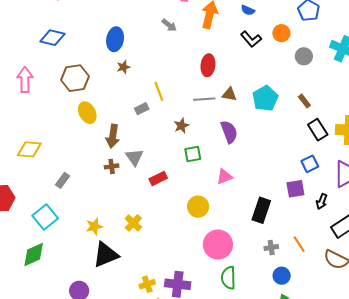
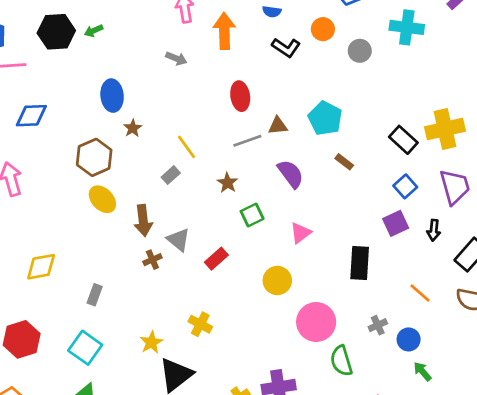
brown hexagon: (75, 78) -> (94, 157), moved
brown rectangle: (304, 101) -> (344, 162), moved
gray cross: (271, 248) -> (378, 325), moved

